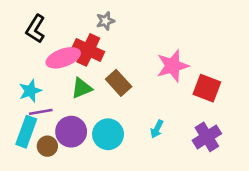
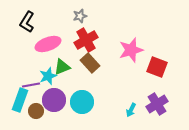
red cross: (88, 50) -> (86, 40), moved, turned 35
cyan star: (30, 91) -> (48, 76), moved
cyan arrow: (157, 129) -> (131, 110), moved

